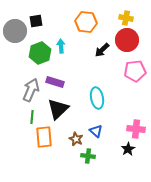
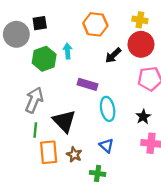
purple rectangle: (55, 82) -> (88, 84), moved
black triangle: (58, 109) -> (64, 121), turned -30
brown star: (76, 139) -> (74, 154), moved
black star: (128, 149) -> (143, 117), moved

